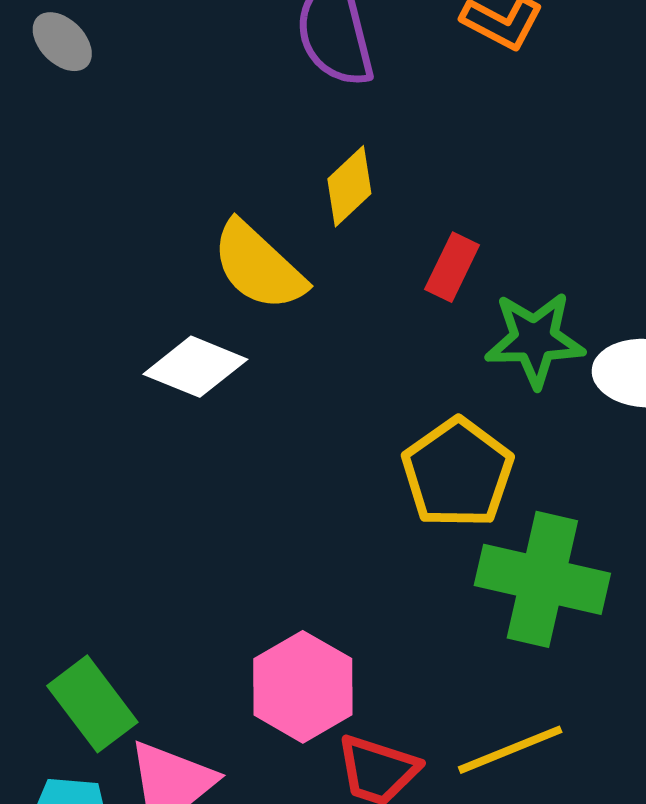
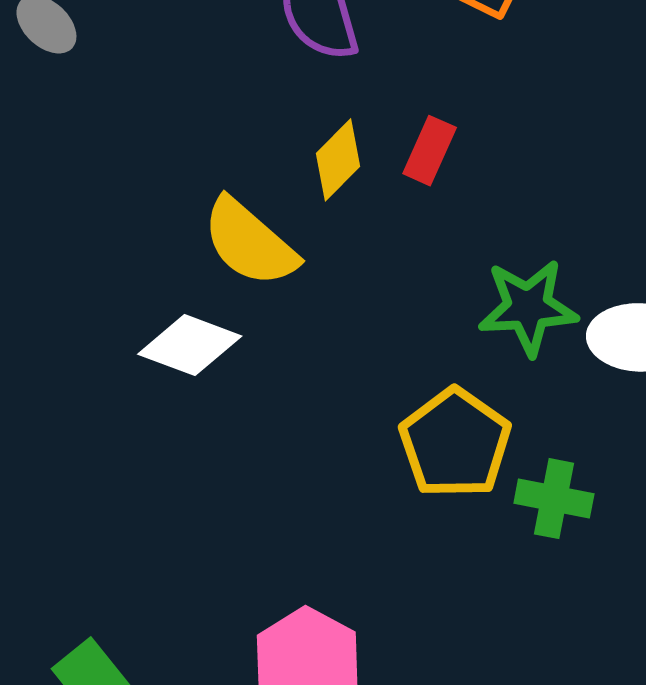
red rectangle: (452, 267) -> (430, 151), moved
green cross: (542, 579) -> (554, 499), moved, size x0.6

